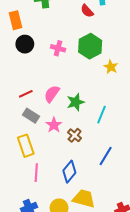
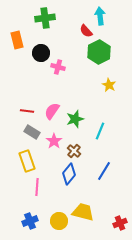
black circle: (25, 44) -> (41, 53), moved
green hexagon: (90, 46) -> (99, 52), moved
red line: (26, 94) -> (27, 111), turned 32
blue diamond: (69, 172) -> (69, 174), moved

